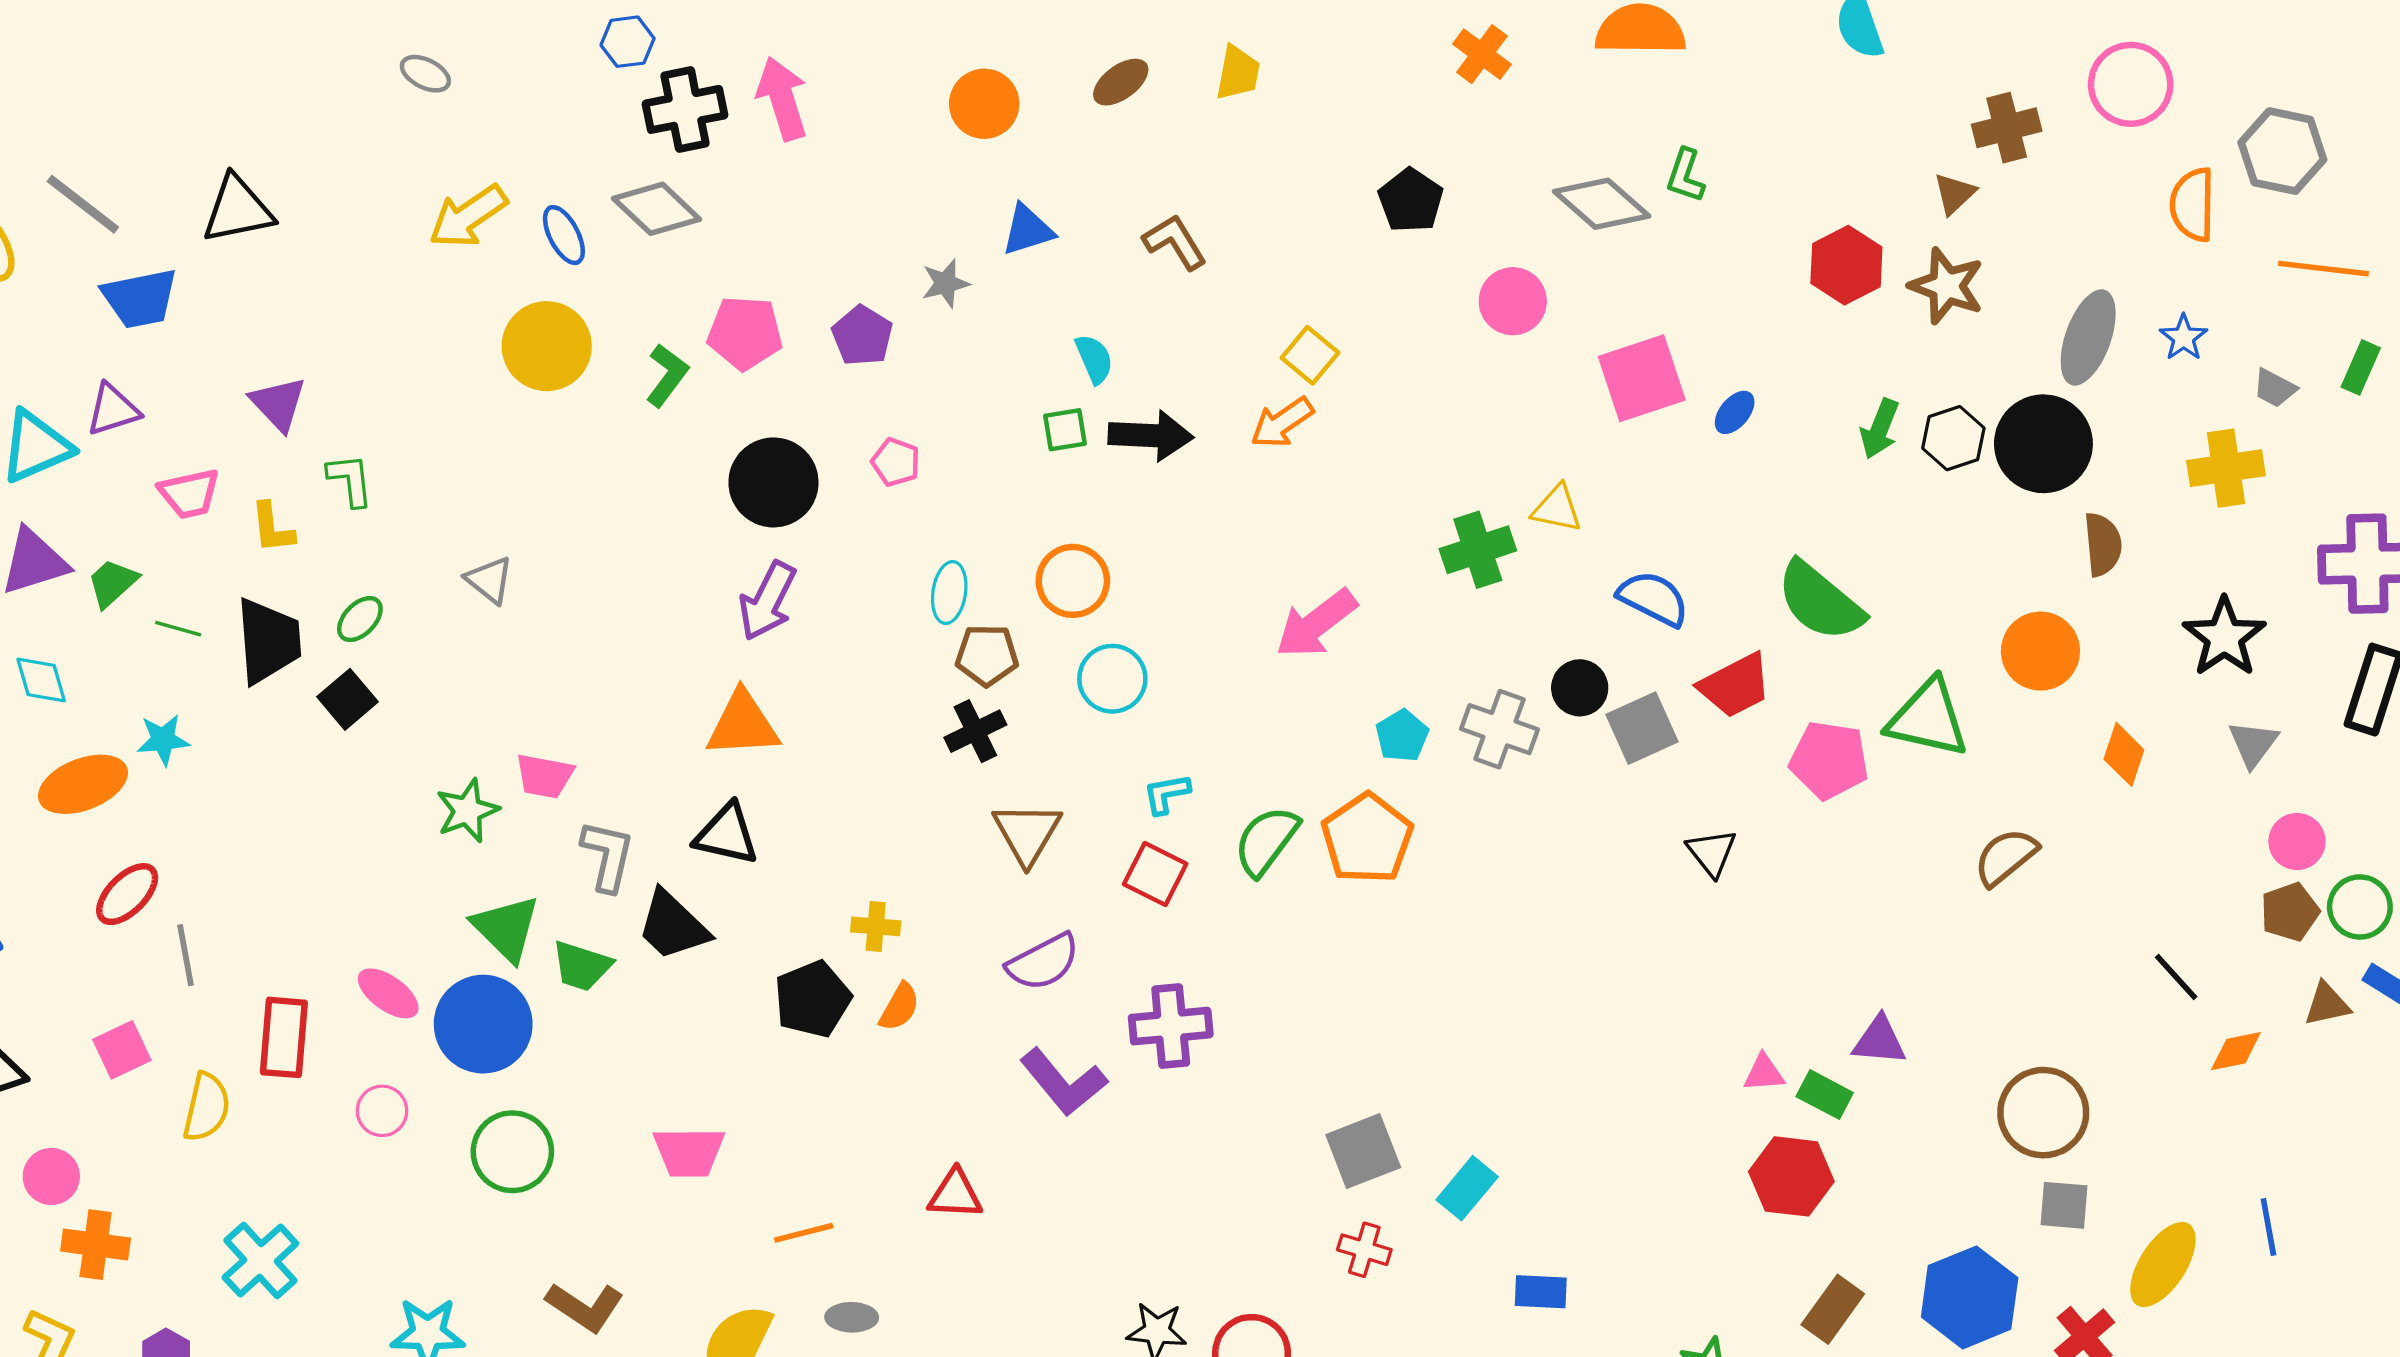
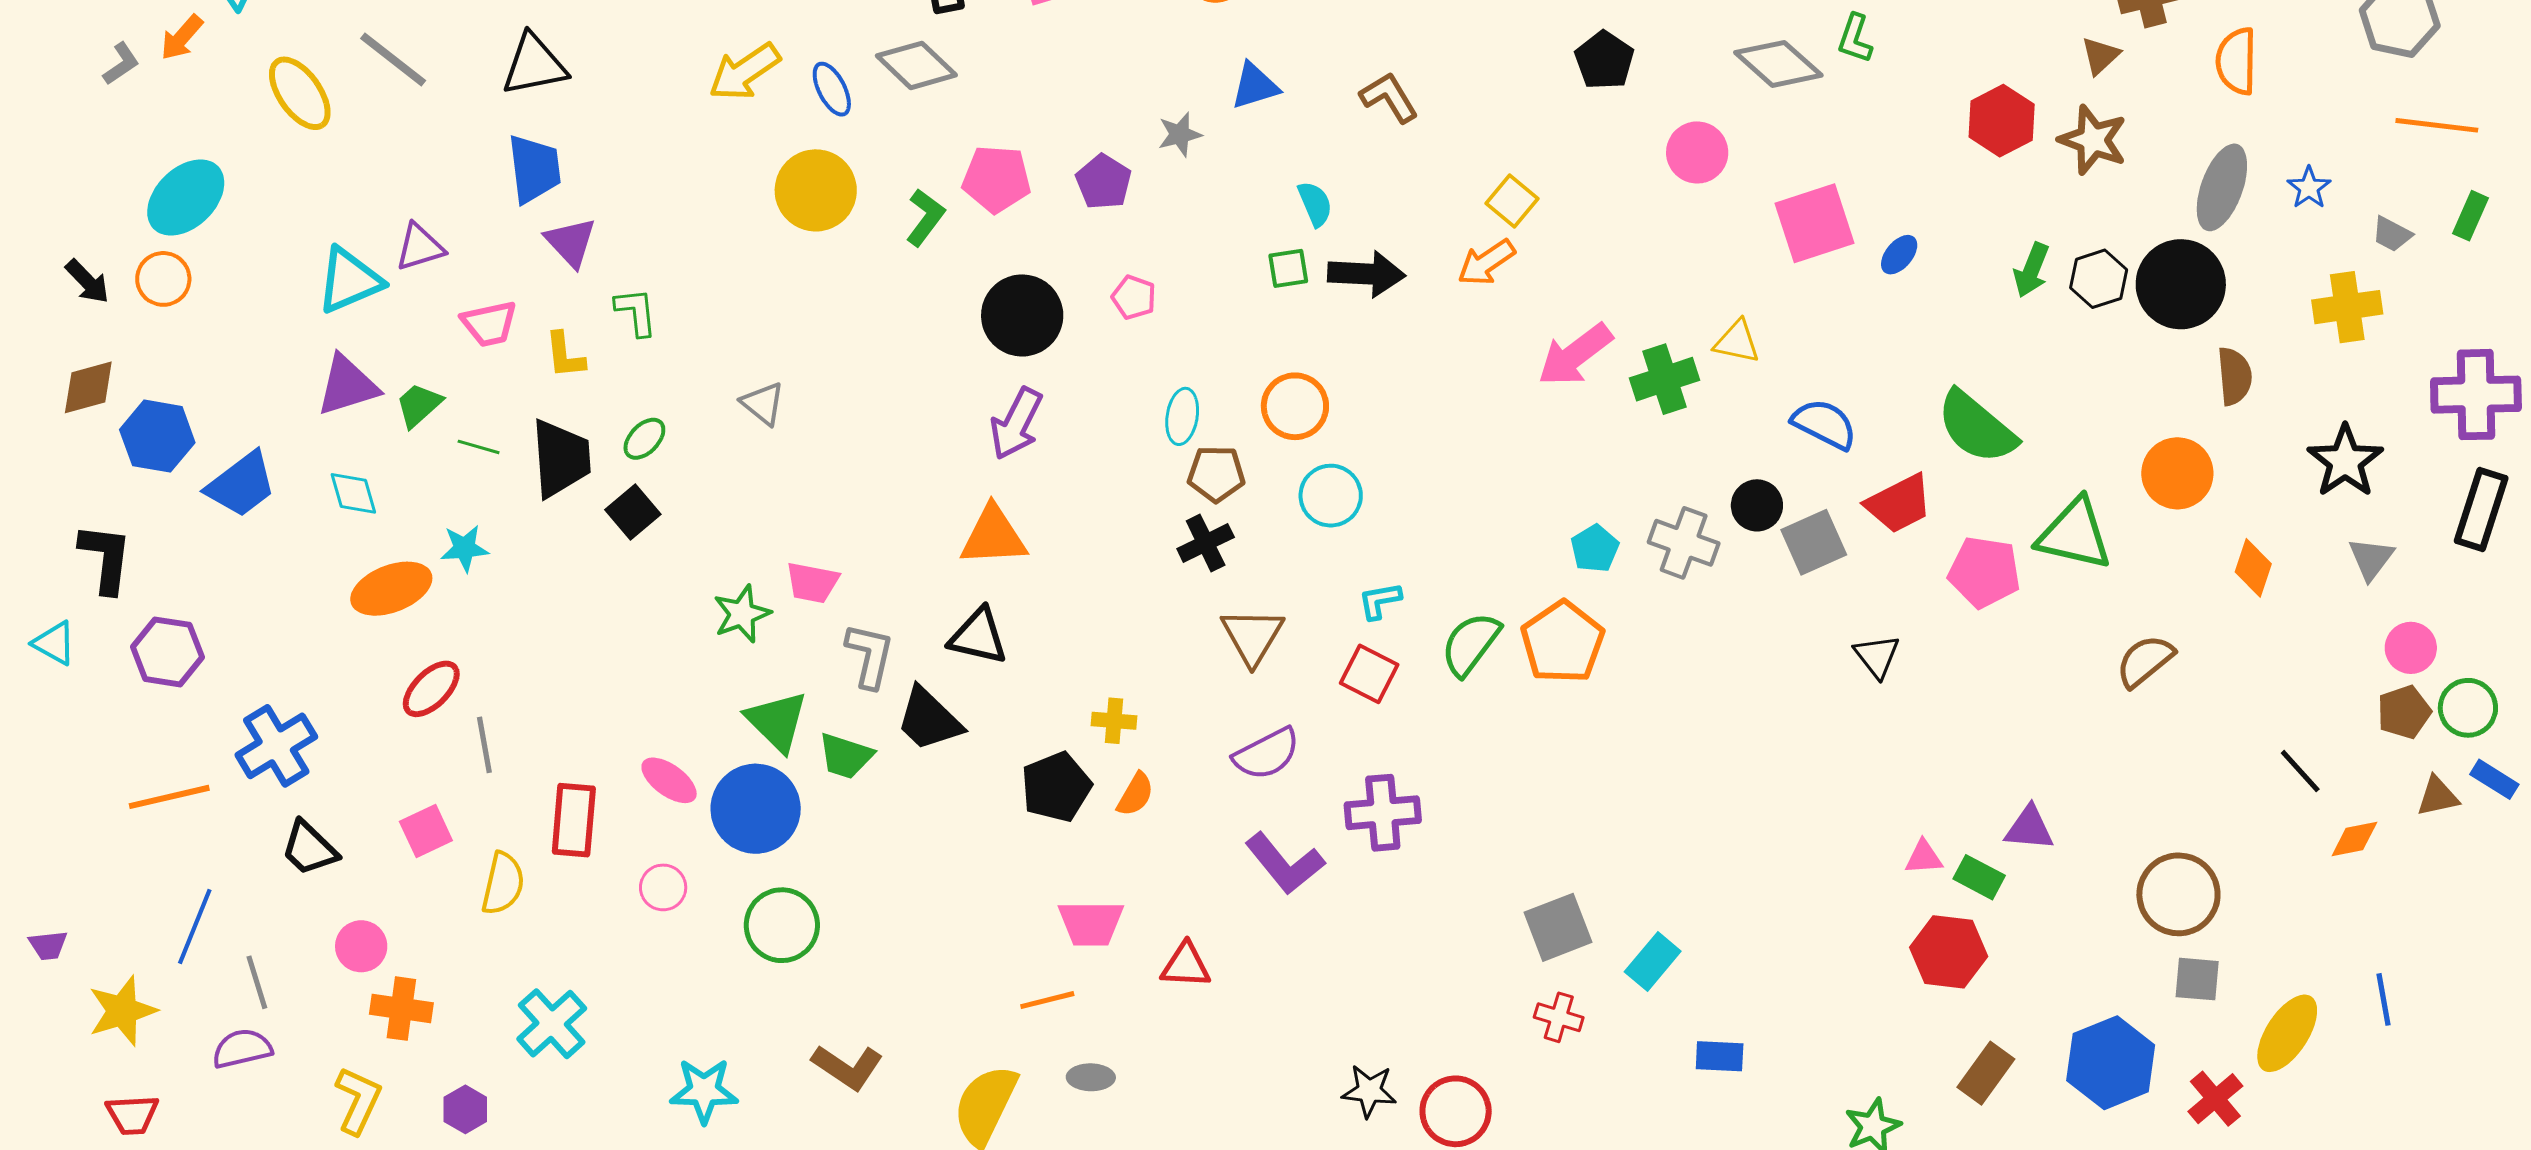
orange semicircle: (2193, 205) -> (2237, 61), moved
blue trapezoid: (140, 298) -> (534, 169), moved, turned -86
pink arrow: (1316, 624) -> (1575, 355), moved
pink trapezoid: (689, 1152) -> (1091, 923), moved

